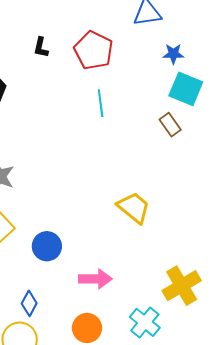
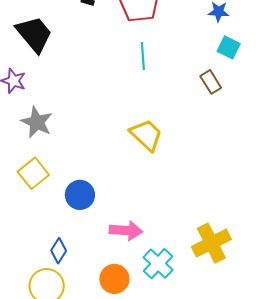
cyan square: (186, 89) -> (229, 47), size x0.7
yellow trapezoid: (134, 208) -> (146, 135), moved
cyan cross: (145, 322) -> (158, 264), moved

